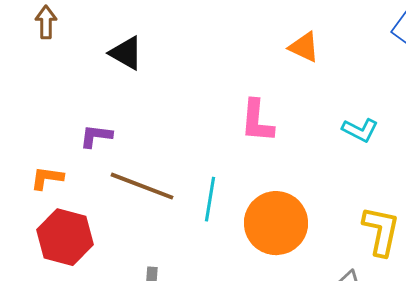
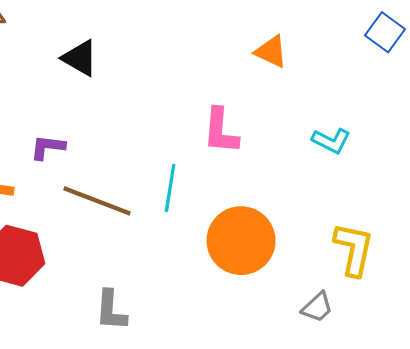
cyan line: (210, 199) -> (170, 188), moved

